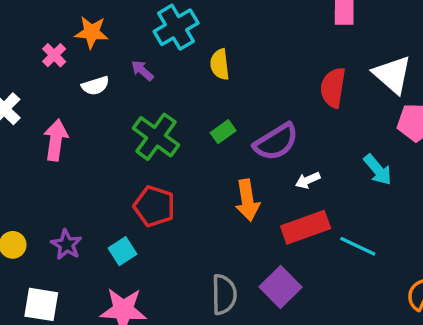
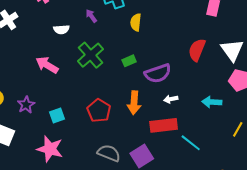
white semicircle: (95, 86) -> (61, 29), moved
pink arrow: (56, 140) -> (47, 65), moved, turned -80
cyan arrow: (378, 170) -> (212, 102), turned 120
red pentagon: (154, 206) -> (99, 111), moved
gray semicircle: (224, 295) -> (109, 153), turned -80

